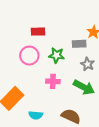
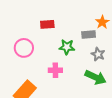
pink circle: (29, 56) -> (24, 48), moved
pink cross: (53, 81) -> (55, 70), moved

